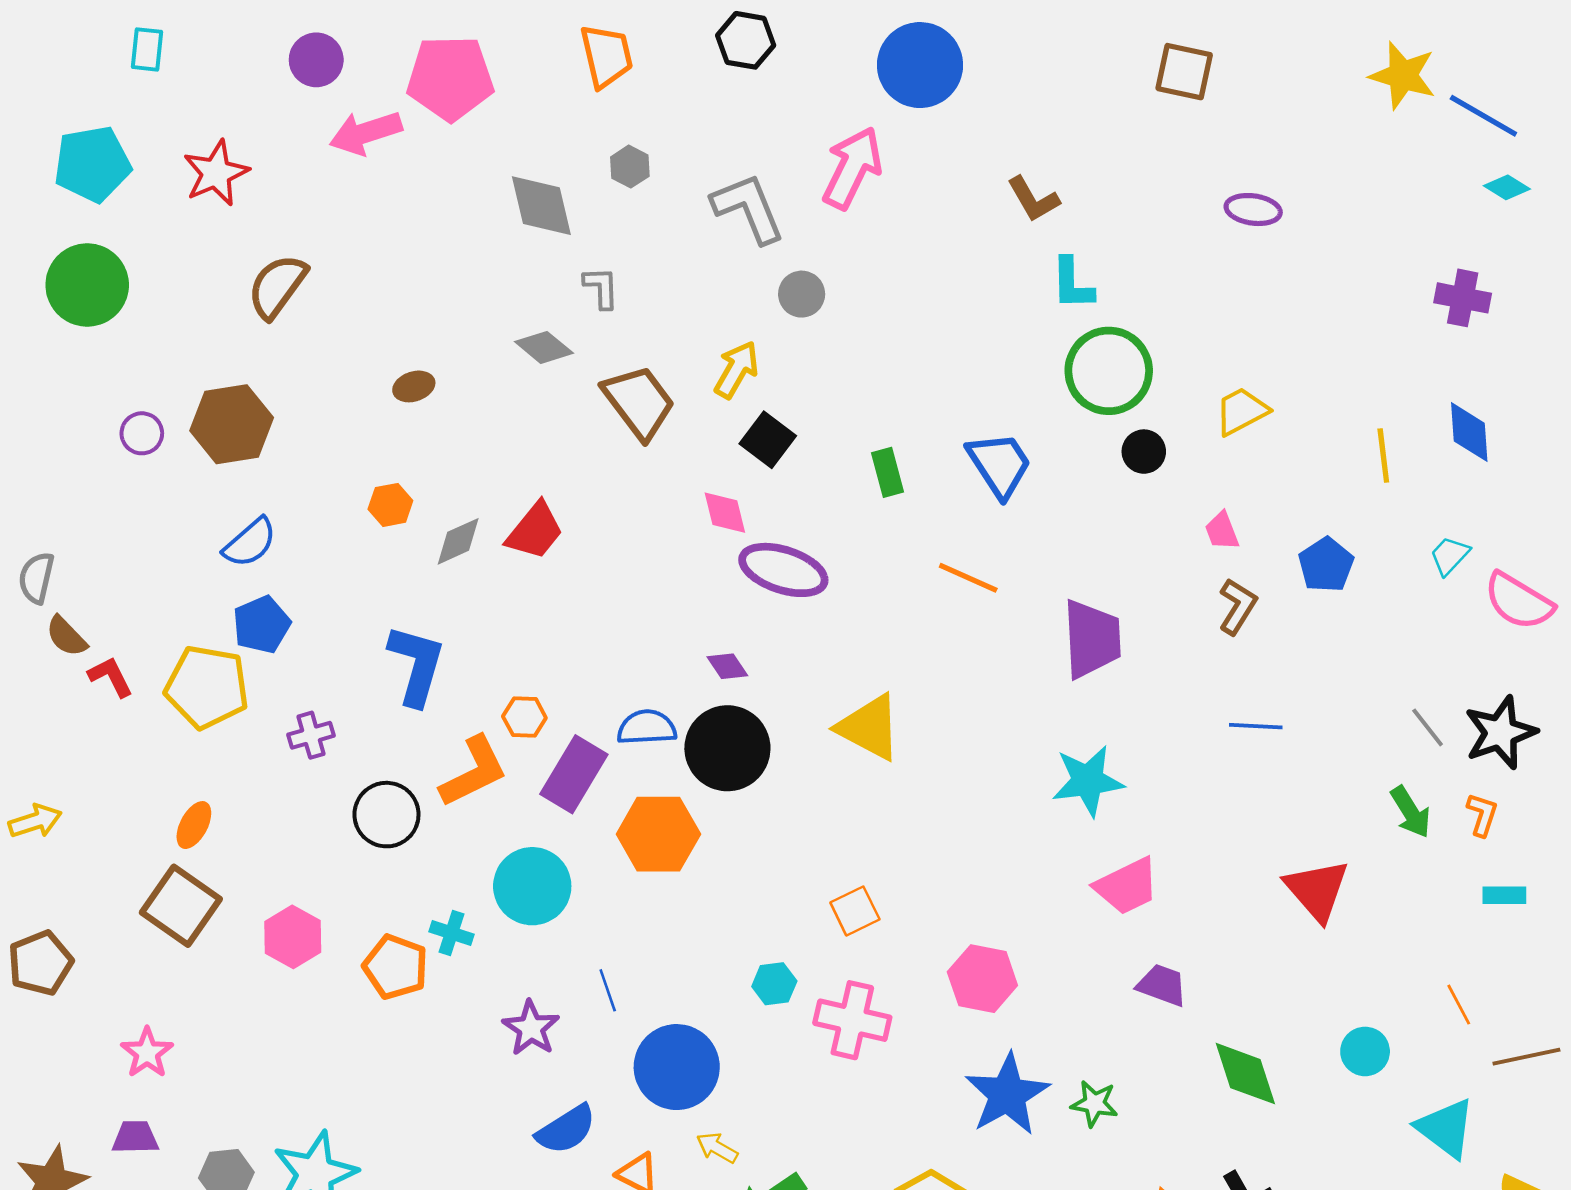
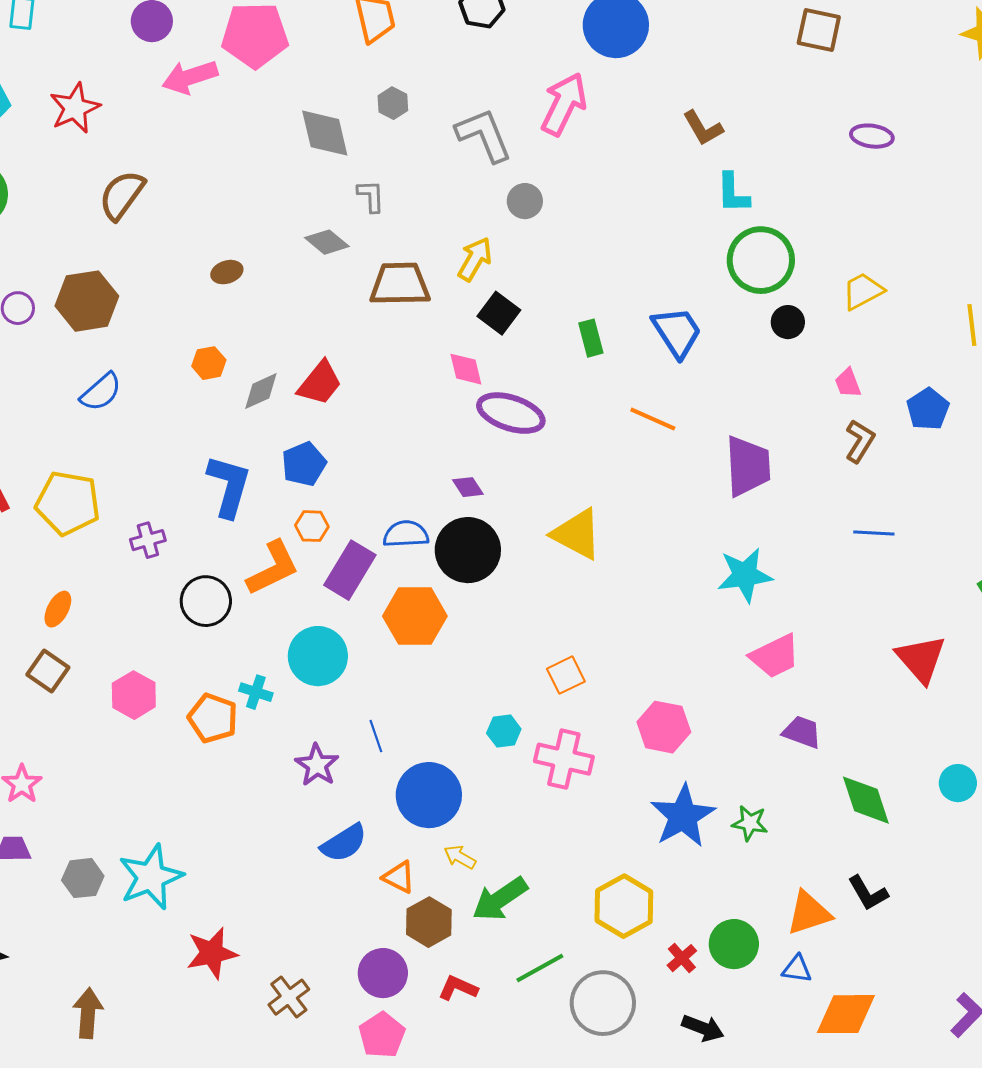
brown trapezoid: (639, 402) -> (400, 284), turned -54
blue pentagon: (262, 625) -> (304, 464), moved
brown square: (181, 906) -> (48, 671), size x0.7

